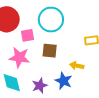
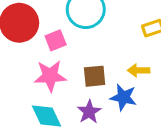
brown square: (50, 51) -> (95, 76), moved

